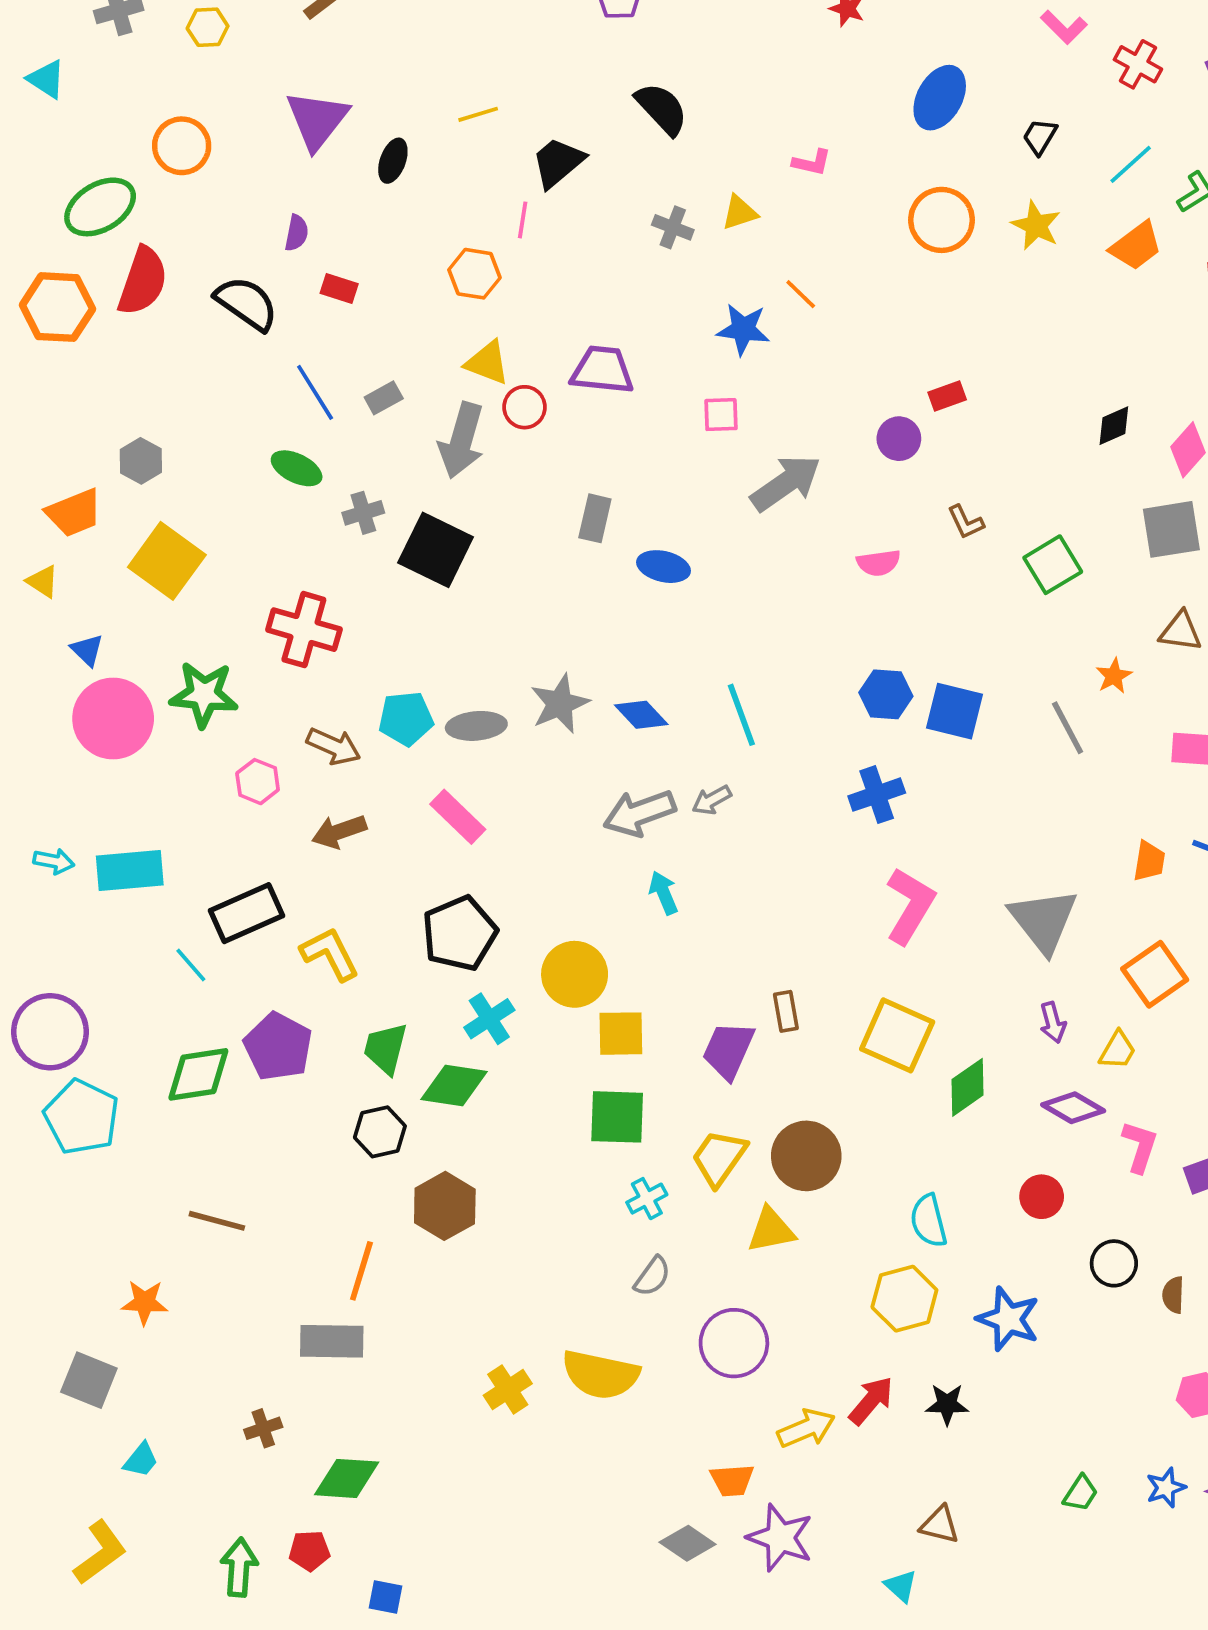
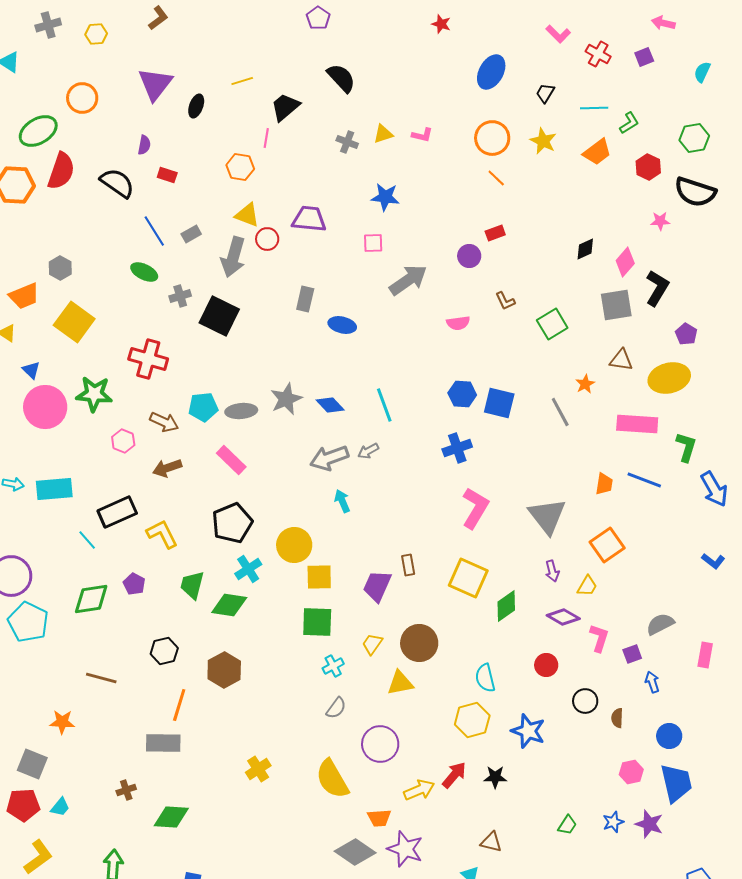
pink L-shape: (812, 162) -> (422, 135), moved
cyan line: (1131, 164) -> (594, 108), turned 40
orange line: (801, 294) -> (496, 178), moved
purple pentagon: (278, 1047) -> (134, 584), size x0.6
black hexagon: (380, 1132) -> (164, 651), moved
yellow trapezoid: (719, 1158) -> (372, 644), size x0.7
yellow semicircle: (600, 1375) -> (332, 779), moved, turned 48
gray diamond: (688, 1543) -> (355, 852), size x1.4
red pentagon: (310, 1551) -> (23, 805), moved, size x1.5

